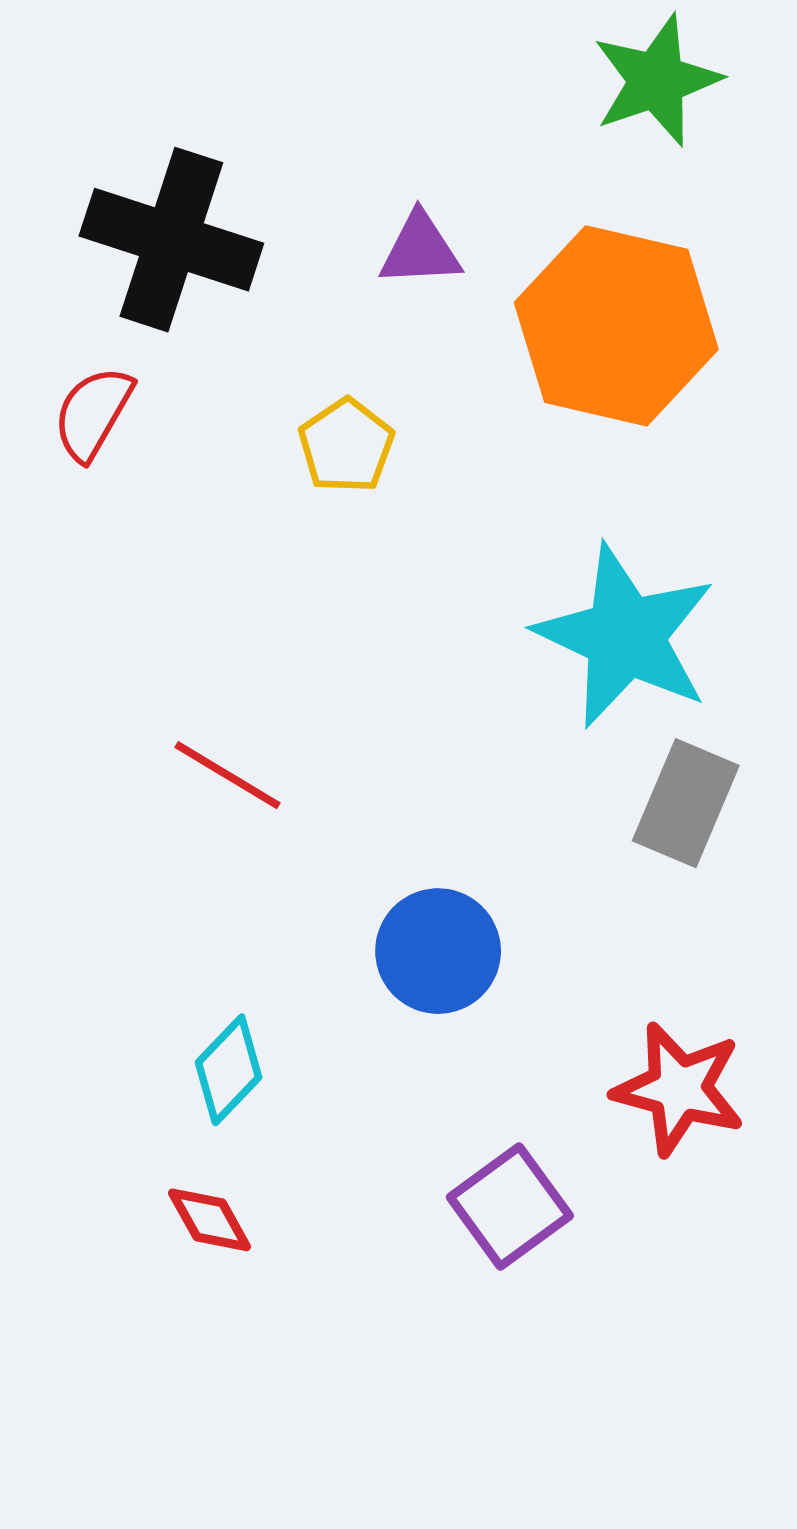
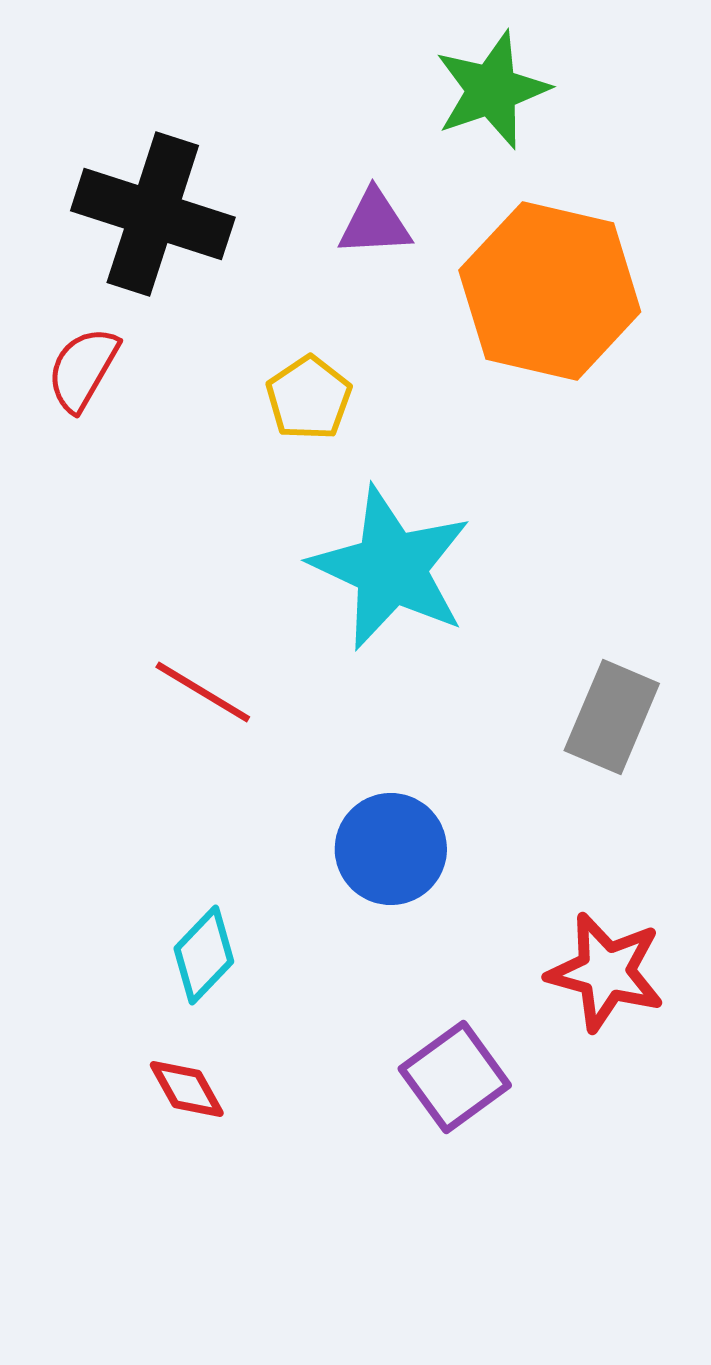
green star: (657, 80) -> (492, 90), moved
cyan star: (625, 636) -> (391, 568), moved

